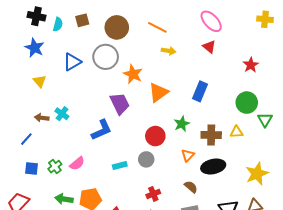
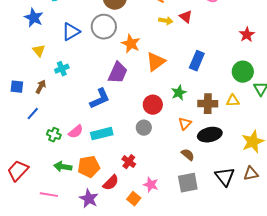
red triangle: (209, 47) -> (186, 17), moved
purple trapezoid: (120, 104) -> (118, 73), turned 50
cyan cross: (62, 114) -> (62, 69), moved, turned 32
brown arrow: (42, 118) -> (41, 87), turned 112
blue line: (26, 139) -> (33, 114), moved
cyan rectangle: (120, 165) -> (102, 134), moved, size x1.5
green cross: (55, 167) -> (54, 135), turned -32
blue square: (31, 169) -> (17, 87), moved
red cross: (153, 194) -> (129, 162), moved, turned -32

